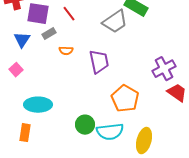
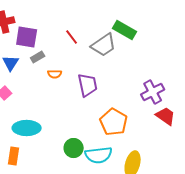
red line: (69, 14) -> (72, 37), moved

